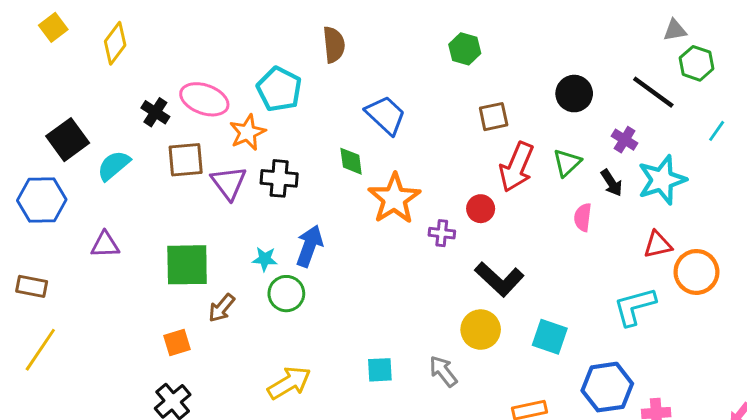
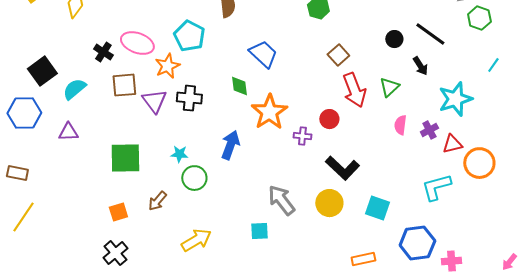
black line: (653, 92) -> (430, 34), moved
black circle: (574, 94) -> (394, 39), size x0.7
brown square: (494, 117) -> (338, 55), turned -30
purple cross: (625, 140) -> (429, 130), moved, turned 30
red arrow: (517, 167) -> (354, 90), turned -44
black arrow: (612, 183) -> (420, 66), moved
purple triangle: (105, 245) -> (68, 132), moved
blue arrow: (309, 246) -> (230, 145), moved
brown arrow: (222, 308) -> (157, 201), moved
gray arrow: (443, 371) -> (281, 200), moved, size x1.4

